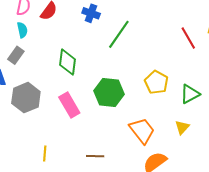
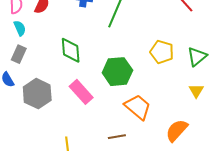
orange trapezoid: (142, 131) -> (138, 107), moved

